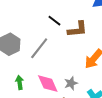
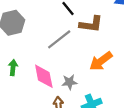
gray line: (39, 48) -> (59, 39), moved

